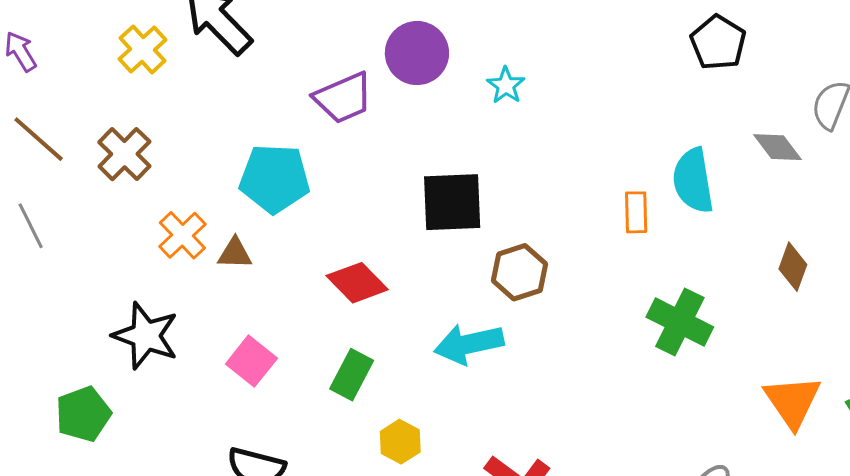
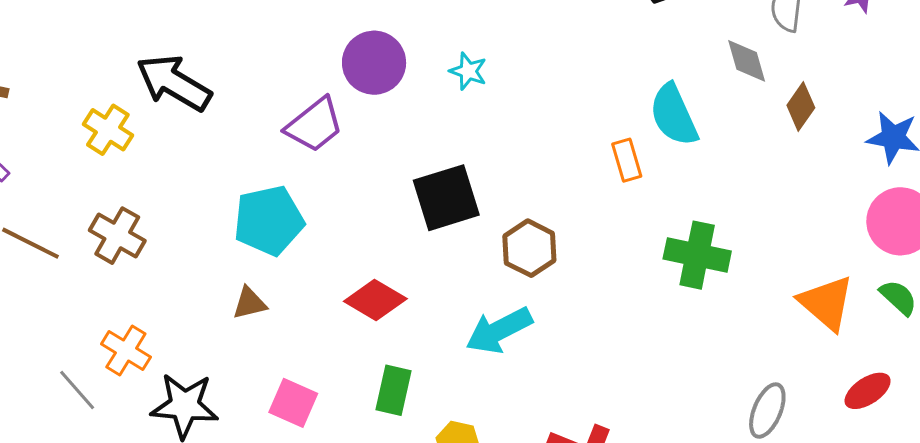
gray diamond: (778, 147) -> (747, 61), turned 36
gray line: (31, 226) -> (77, 390), moved
orange cross: (182, 235) -> (126, 350), moved
brown diamond: (793, 267) -> (801, 107), moved, turned 30

